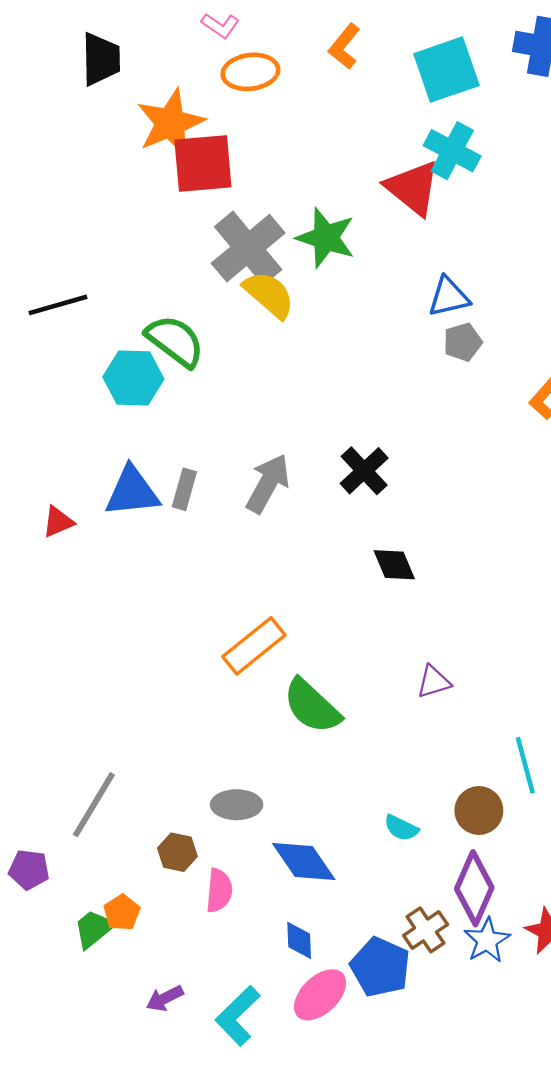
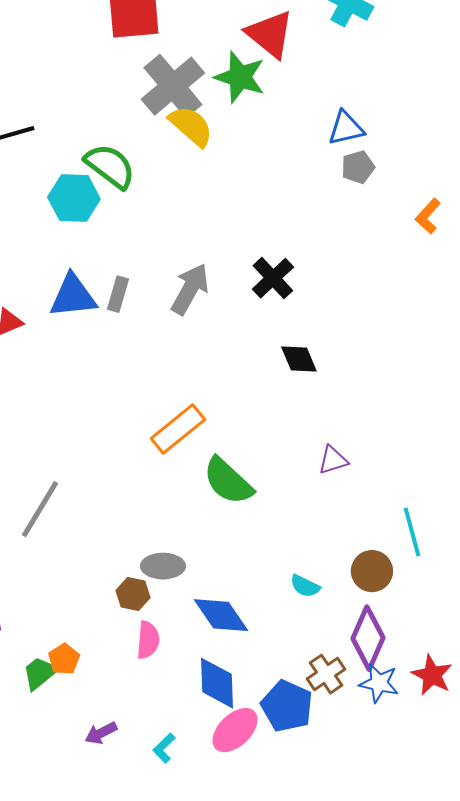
red triangle: (413, 188) -> (270, 34), moved
gray line: (94, 805) -> (40, 509), moved
brown hexagon: (177, 852) -> (133, 594), moved
blue diamond: (299, 940) -> (217, 683), size x1.6
blue star: (487, 940) -> (379, 683), turned -30
cyan L-shape: (238, 1016) -> (164, 748), size x0.6

